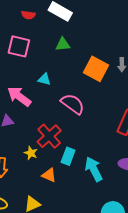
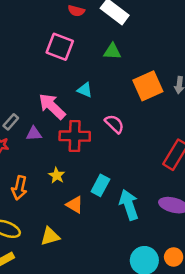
orange square: (96, 69) -> (148, 86), turned 30
pink semicircle: (73, 104) -> (114, 124), size x0.7
red cross: (49, 136) -> (75, 136), moved, turned 35

